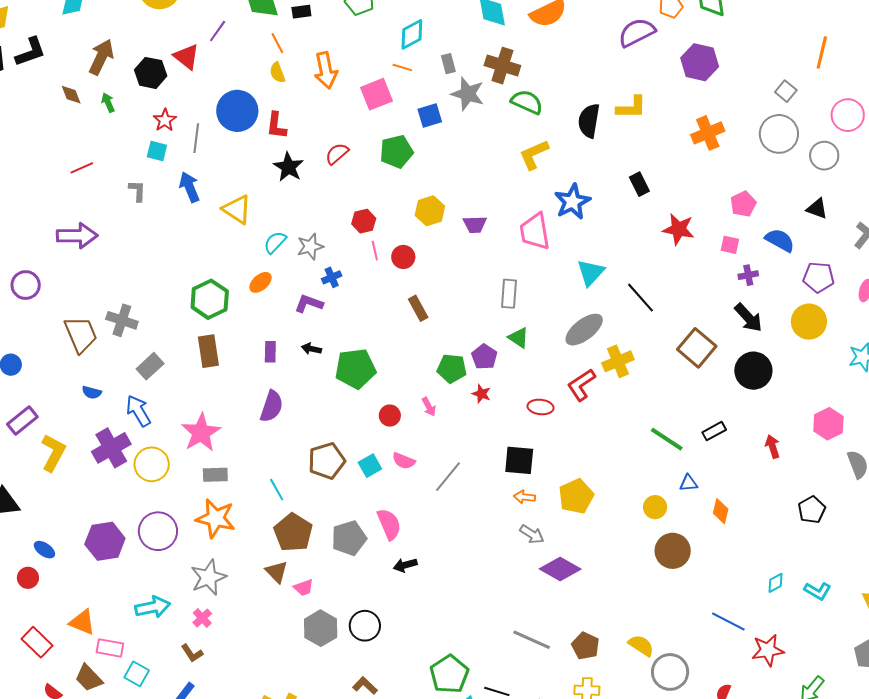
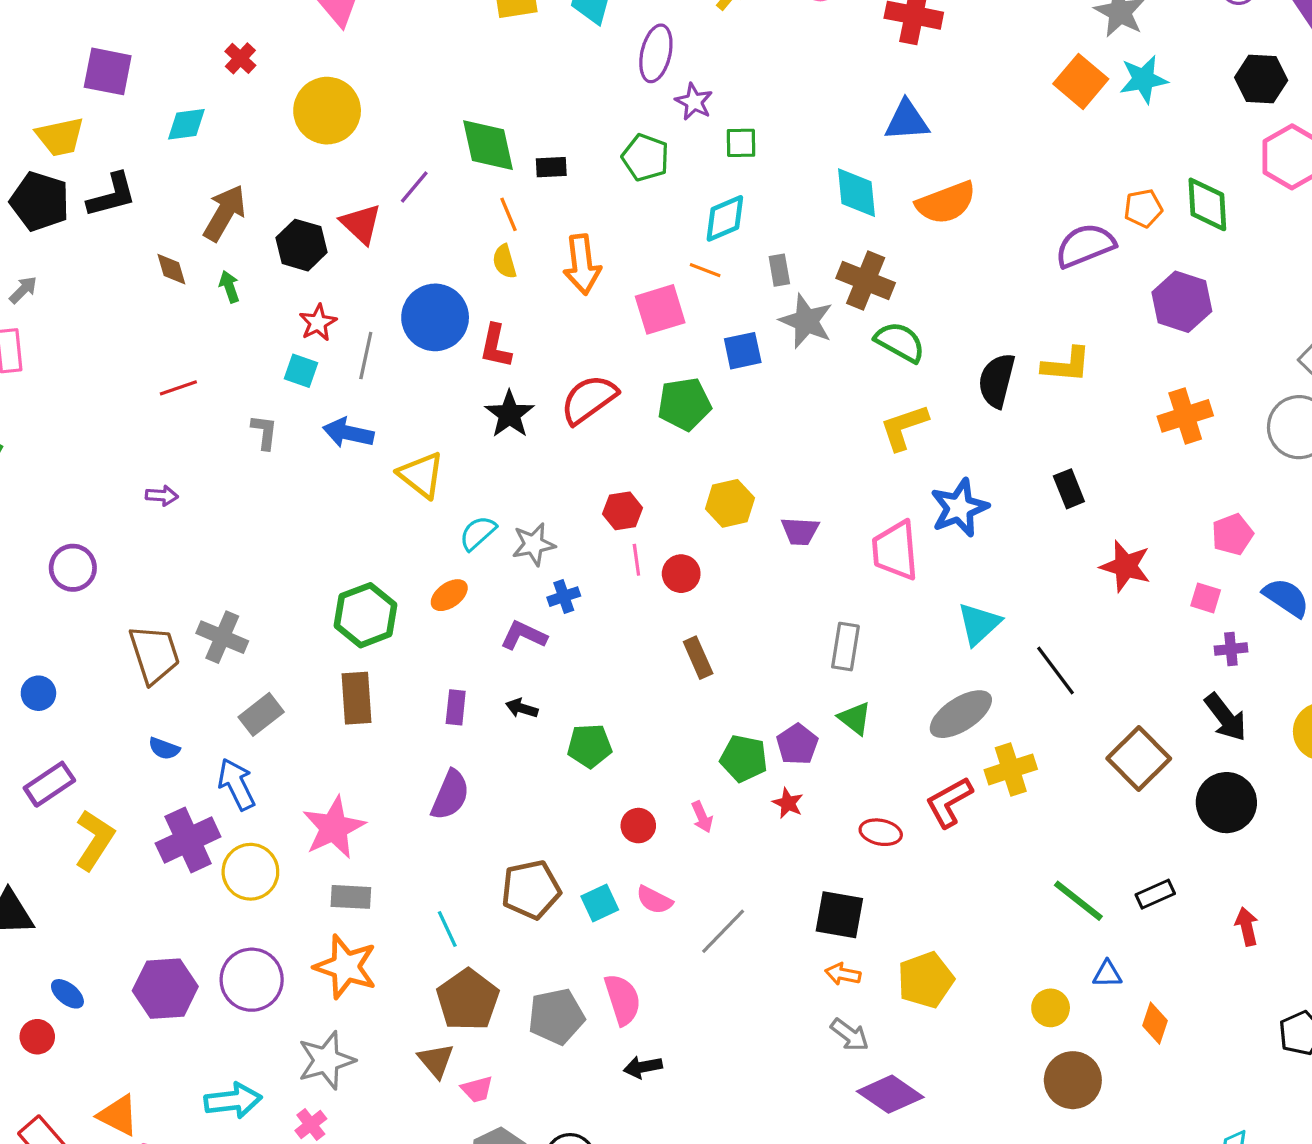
red semicircle: (337, 154) -> (589, 399), size x1.5
blue arrow: (189, 187) -> (348, 433), turned -60
purple arrow: (77, 236) -> (162, 496), size x0.5
green pentagon: (355, 369) -> (590, 746), size x0.7

